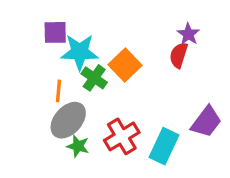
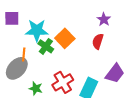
purple square: (55, 32) -> (12, 18), moved
red semicircle: (179, 55) -> (98, 41), moved
gray ellipse: (68, 120) -> (17, 68), moved

